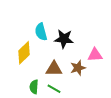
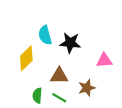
brown star: (78, 68) -> (87, 88), moved

